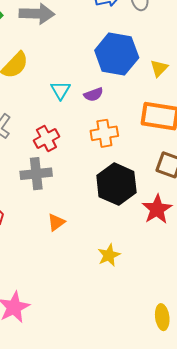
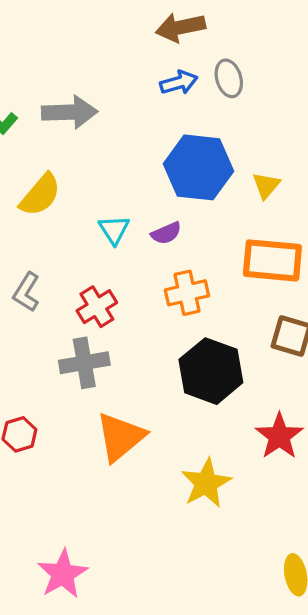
red star: (157, 209) -> (279, 436), moved
orange triangle: (56, 222) -> (120, 437), size x1.8
yellow star: (109, 255) -> (206, 483), size x1.4

